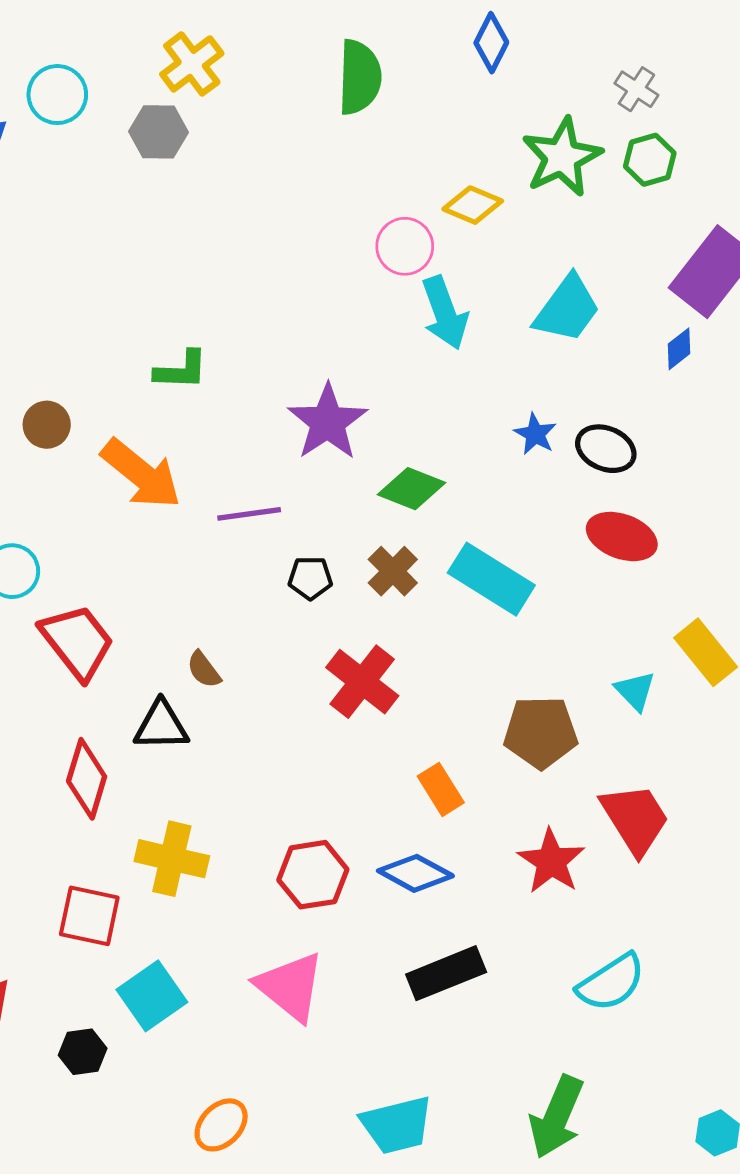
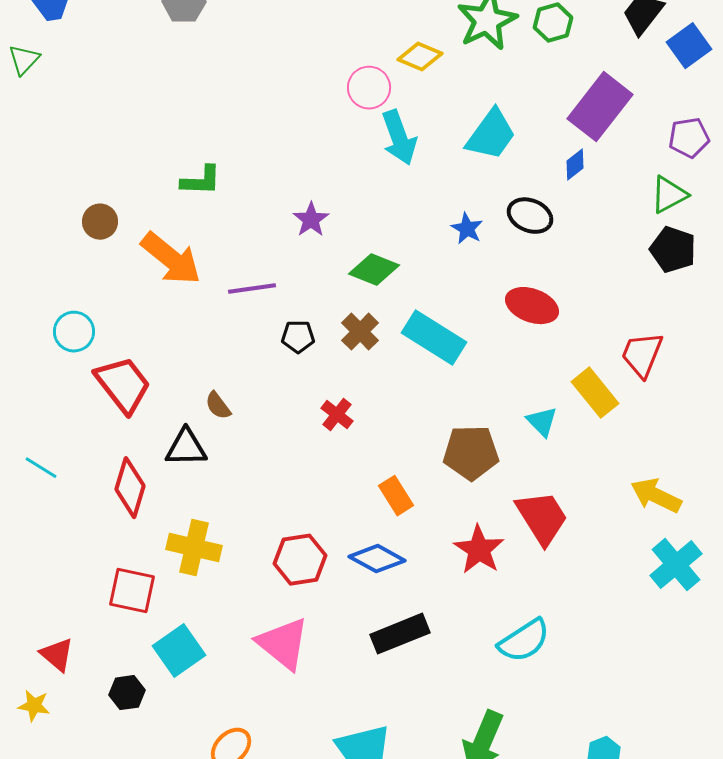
purple star: (328, 422) -> (311, 220), size x0.6
black ellipse: (606, 449) -> (530, 216), moved
red cross: (362, 682) -> (337, 415), size x0.6

